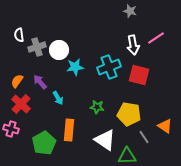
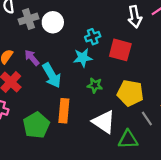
cyan star: (75, 67) -> (83, 58), moved
cyan cross: (109, 67) -> (93, 37), moved, size x0.6
red square: (139, 75) -> (120, 50), moved
cyan arrow: (58, 98) -> (52, 75), size x1.6

